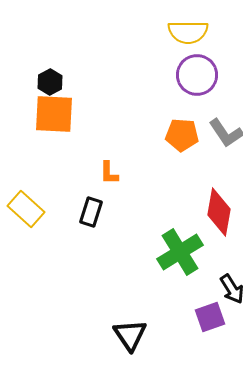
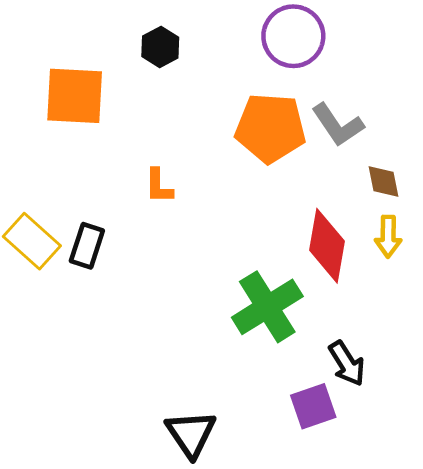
black hexagon: (50, 82) -> (160, 47), moved
orange pentagon: (182, 135) -> (270, 128), size x1.4
black rectangle: (91, 212) -> (87, 246), moved

